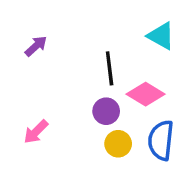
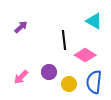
purple circle: (106, 111) -> (49, 72), moved

